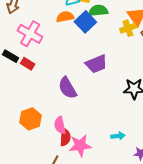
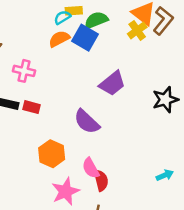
pink cross: (30, 34) -> (24, 71), size x0.7
orange hexagon: (31, 119) -> (52, 154), moved
cyan arrow: (118, 136) -> (165, 175), moved
pink star: (80, 145) -> (65, 191), moved

